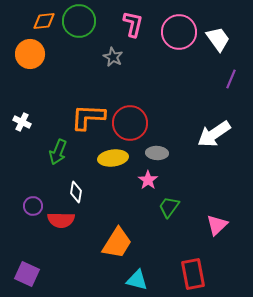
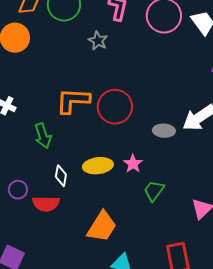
green arrow: (58, 152) -> (43, 136), turned -40
gray ellipse: (157, 153) -> (164, 131), moved
yellow ellipse: (113, 158) -> (98, 166), moved

